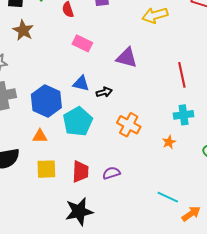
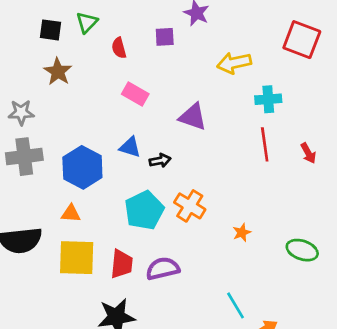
cyan cross: (184, 115) -> (268, 99), moved
cyan pentagon: (78, 122) -> (144, 210), moved
yellow square: (46, 169) -> (77, 258), size x1.4
purple semicircle: (111, 173) -> (163, 269), size x1.4
cyan line: (168, 197) -> (236, 305), turned 30

